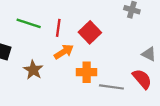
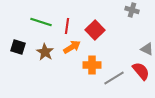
brown star: (33, 70) -> (45, 52), moved
gray line: (111, 87) -> (114, 78), turned -40

